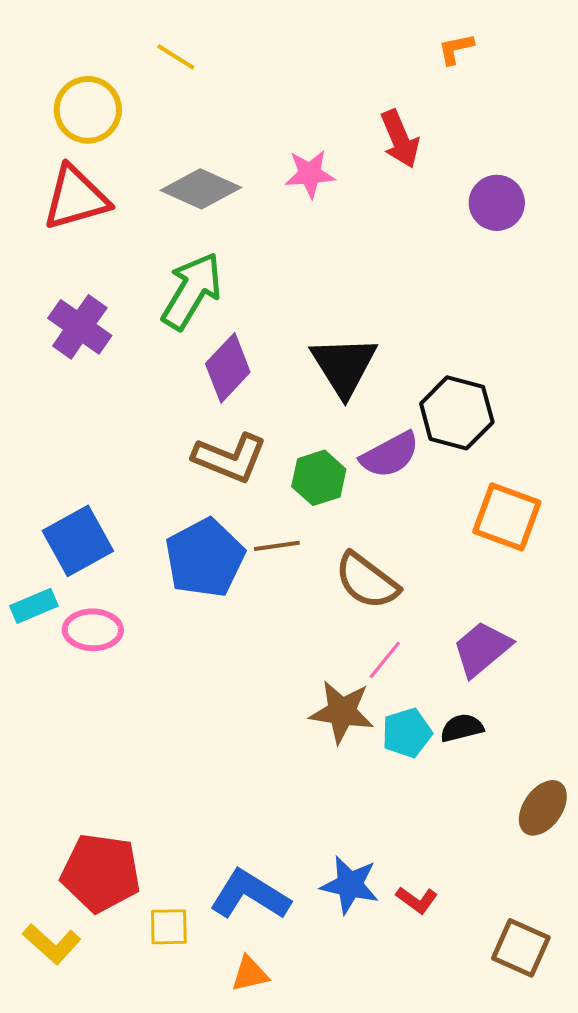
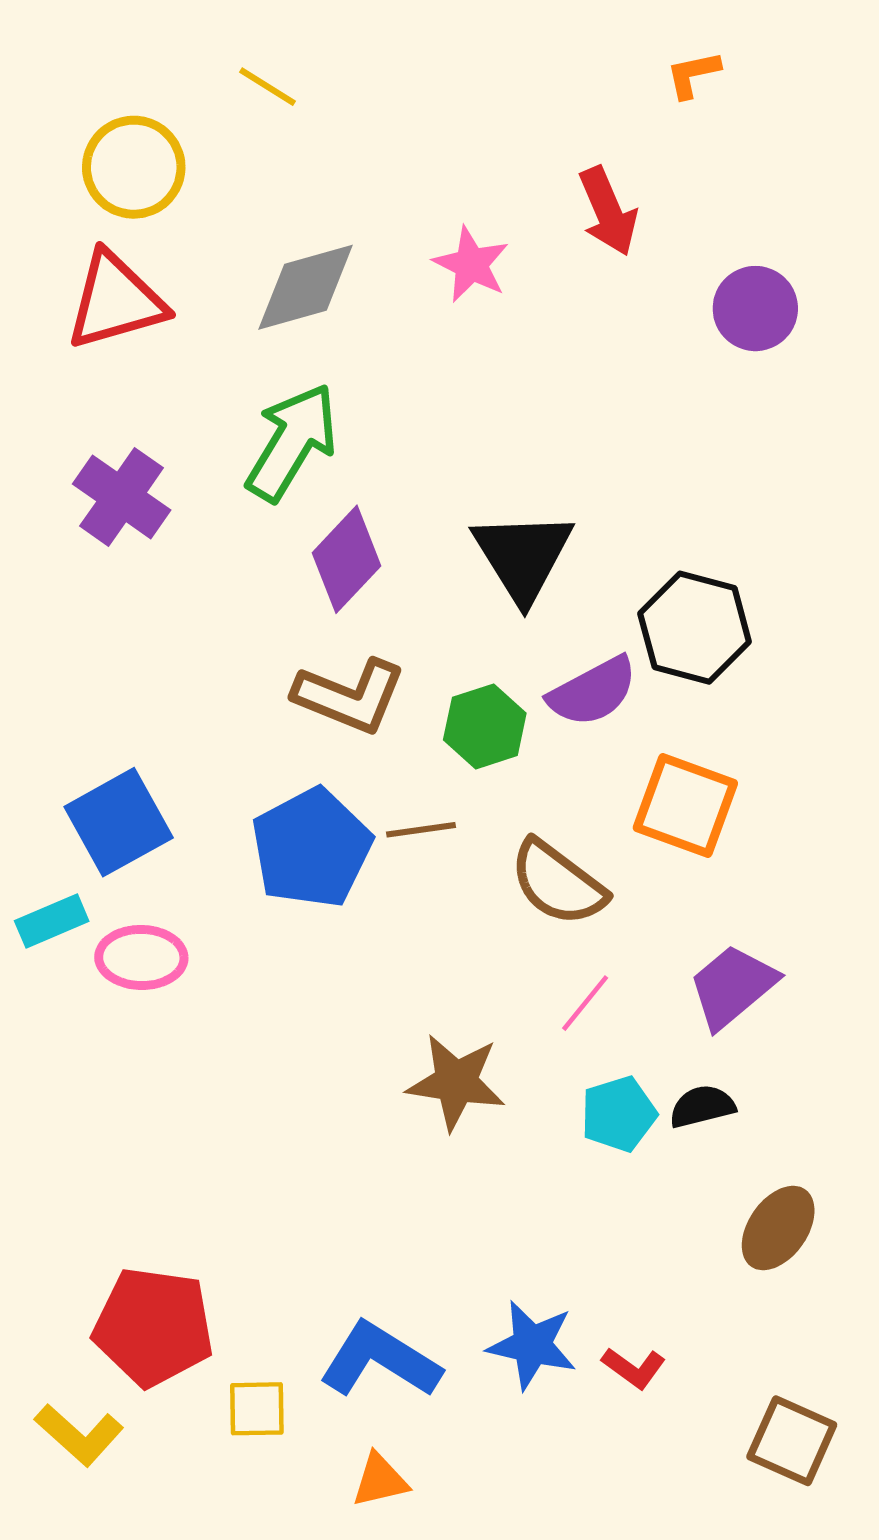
pink star: (310, 174) -> (471, 264), turned 30
gray diamond: (201, 189) -> (305, 287), turned -40
orange square: (507, 517) -> (685, 805), moved
brown star: (342, 712) -> (456, 1082), moved
brown ellipse: (543, 808) -> (778, 1228), moved

